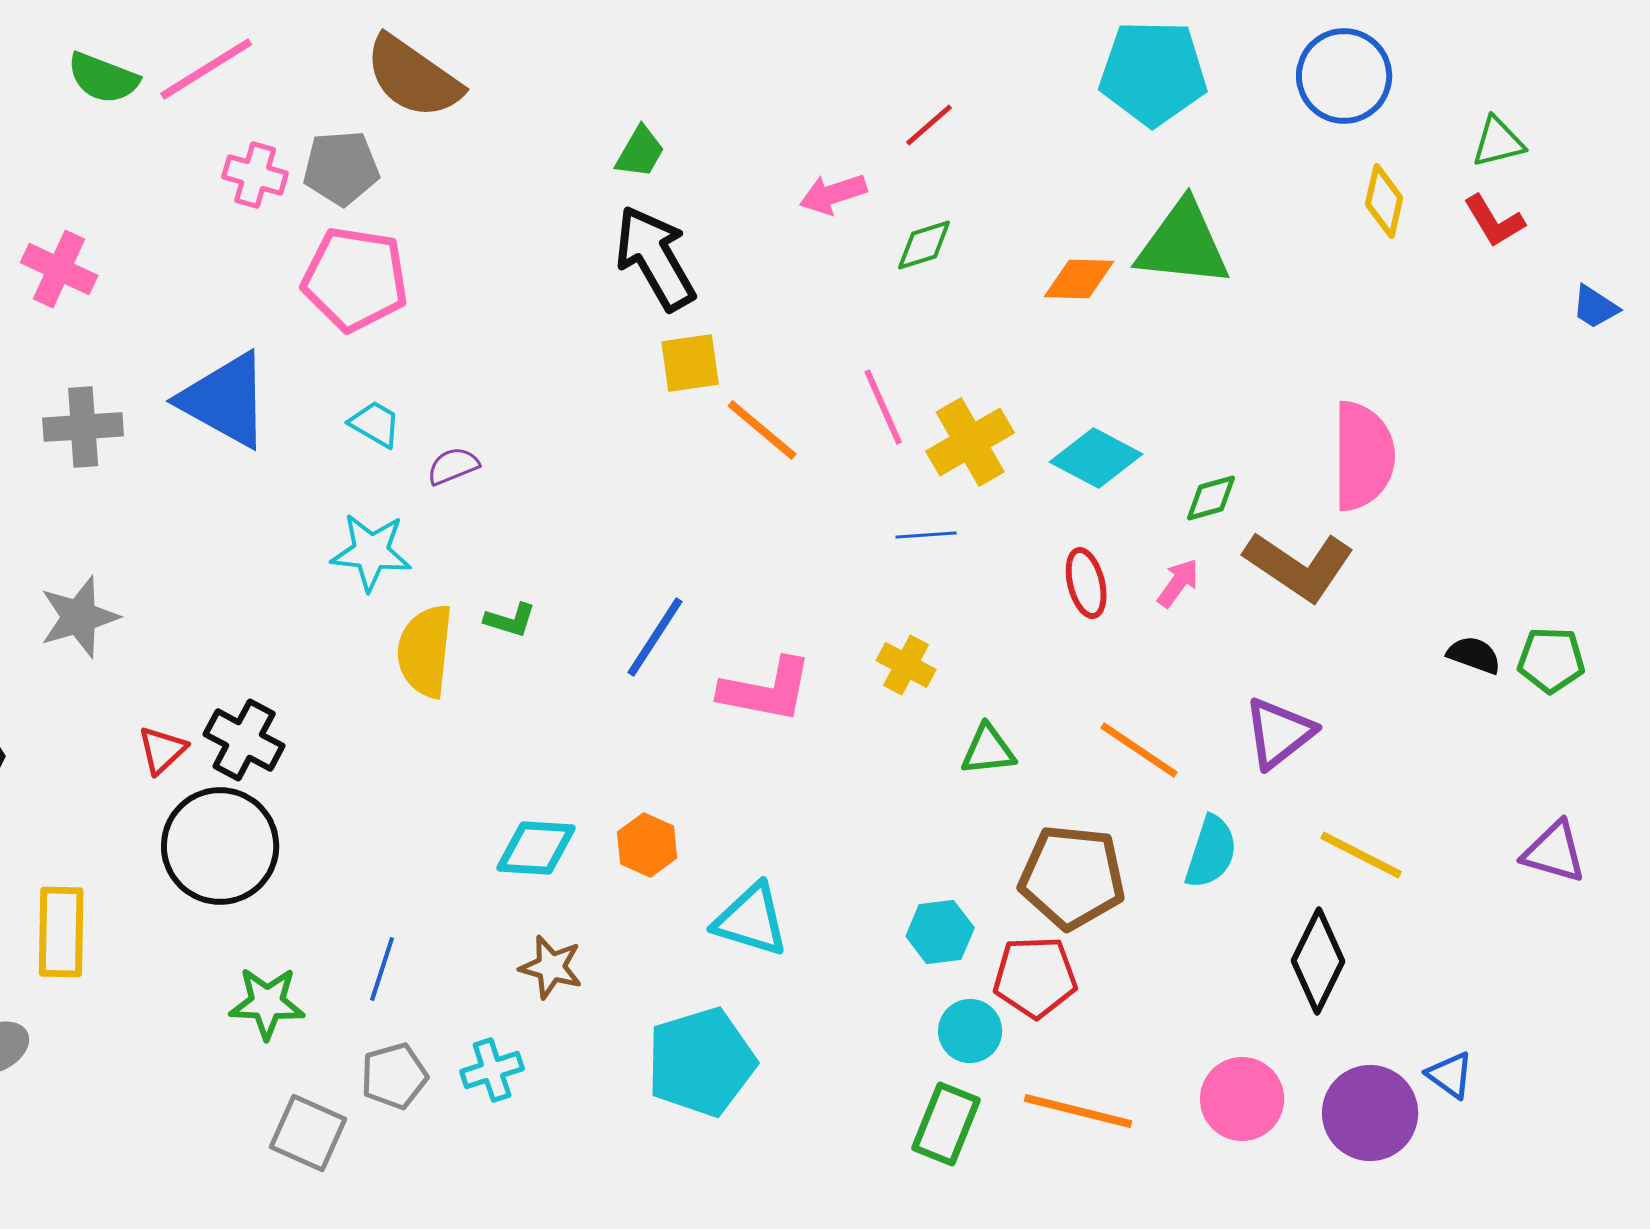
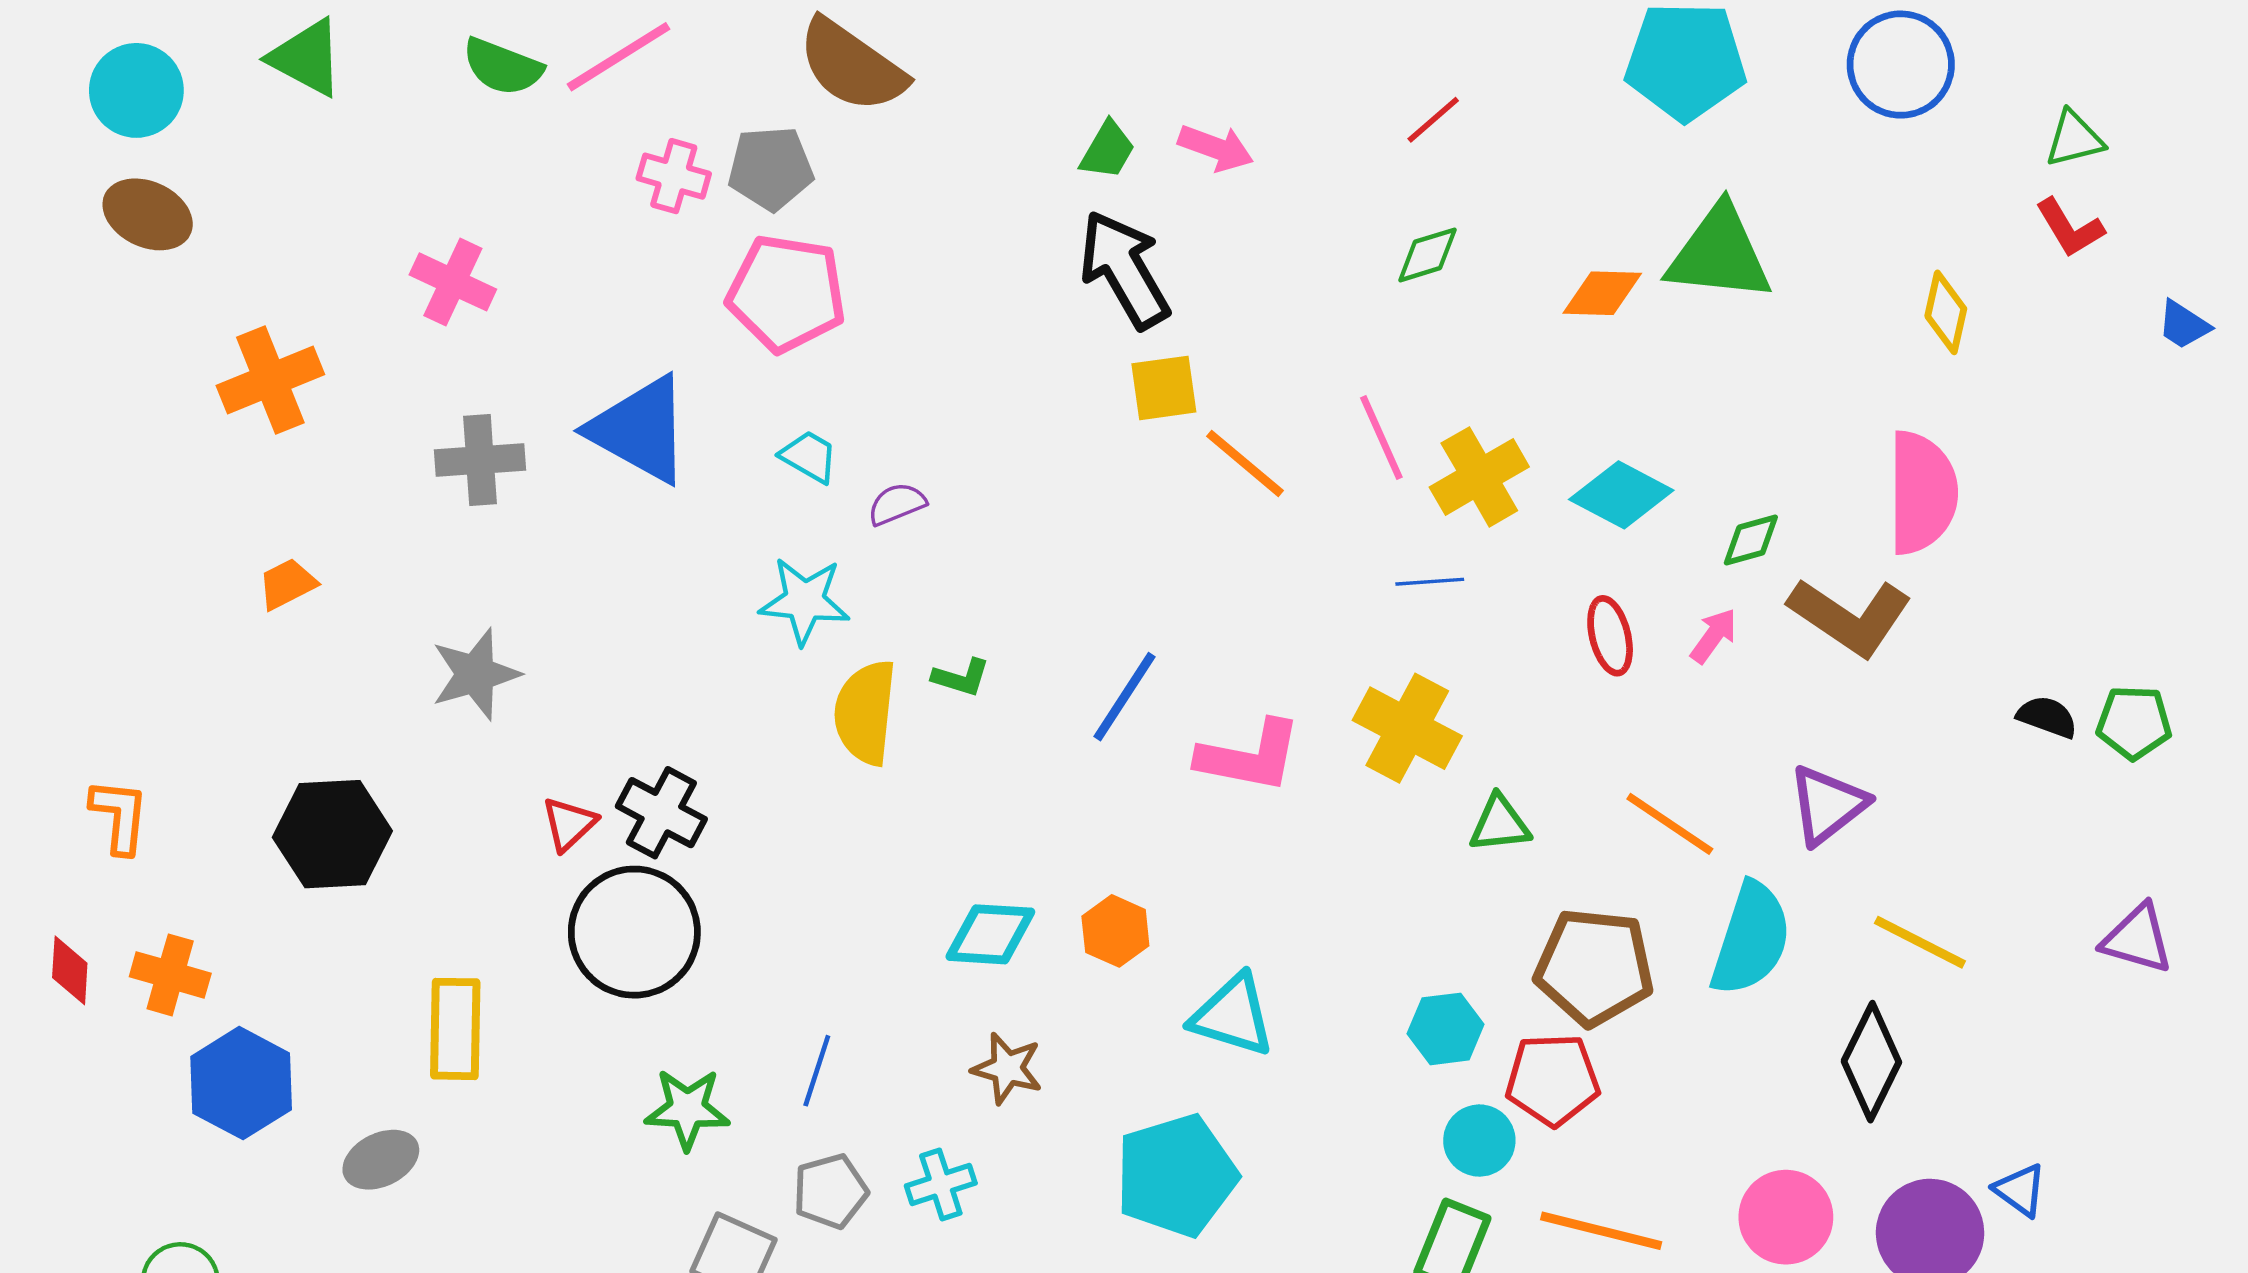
pink arrow: (833, 194) -> (1216, 148), moved, turned -142
yellow diamond: (1384, 201) -> (1946, 312), moved
yellow cross: (906, 665) -> (1407, 728), size x1.6
cyan semicircle: (1211, 852) -> (1751, 939), size x1.4

